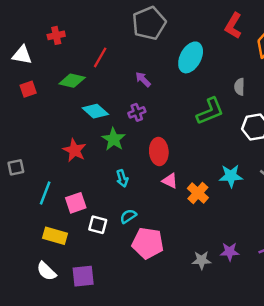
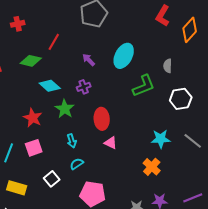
cyan ellipse: (191, 57) -> (124, 56), moved
orange cross: (198, 193) -> (152, 167), moved
pink square: (76, 203) -> (34, 148), moved
cyan semicircle: (128, 216) -> (77, 164), moved
white square: (98, 225) -> (52, 179), turned 35

